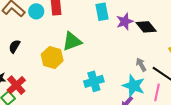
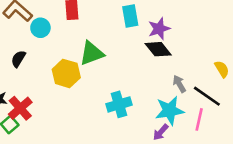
cyan circle: (36, 11) -> (40, 28), moved
black diamond: (146, 27) -> (158, 49), moved
cyan star: (134, 86) -> (170, 111), turned -30

